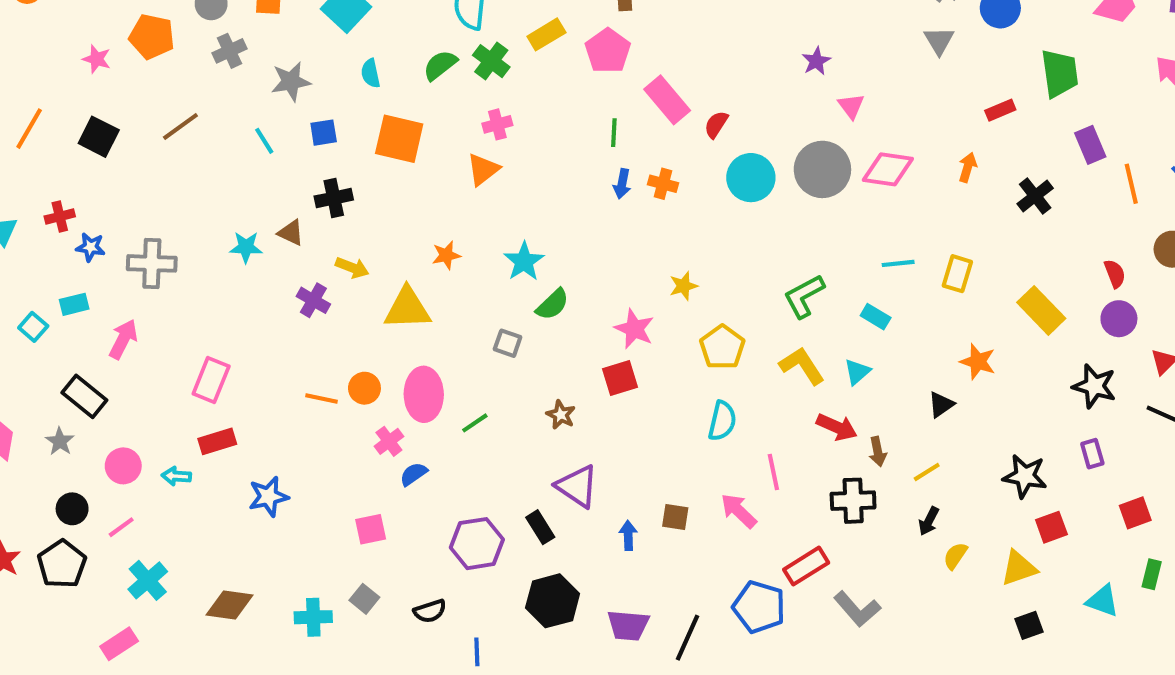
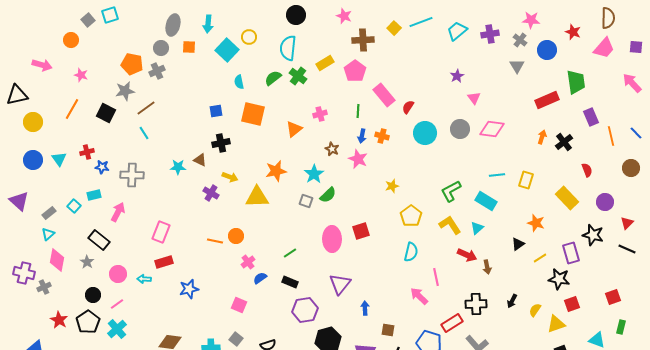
gray cross: (230, 51) -> (157, 71), moved
pink star: (97, 59) -> (81, 75), moved
gray star: (291, 81) -> (125, 91), moved
red rectangle: (1000, 110) -> (547, 100), size x1.6
pink cross: (497, 124) -> (320, 114), moved
cyan line: (264, 141) -> (144, 133), moved
orange arrow: (968, 167) -> (542, 137), moved
gray circle: (822, 169) -> (460, 129), size x0.7
orange star: (446, 255) -> (276, 171), size x1.5
red semicircle: (1115, 274) -> (587, 170), moved
cyan rectangle: (876, 317) -> (486, 201), size x1.5
pink star: (634, 329) -> (358, 159), moved
gray square: (508, 343) -> (306, 201), moved
pink ellipse: (424, 394) -> (332, 239), moved
brown star: (561, 415) -> (332, 149), moved
purple rectangle: (1092, 454) -> (571, 253), moved, size x1.5
yellow line: (927, 472) -> (540, 258), moved
purple triangle: (577, 486) -> (340, 284), turned 35
black cross: (853, 501) -> (476, 304), moved
brown square: (675, 517) -> (388, 330), moved
black rectangle: (540, 527) -> (290, 282), moved, turned -35
pink square: (371, 529) -> (239, 305), turned 35
purple hexagon: (477, 544) -> (305, 310), moved
yellow semicircle: (955, 556) -> (535, 310), moved
cyan cross: (148, 580) -> (117, 329), moved

